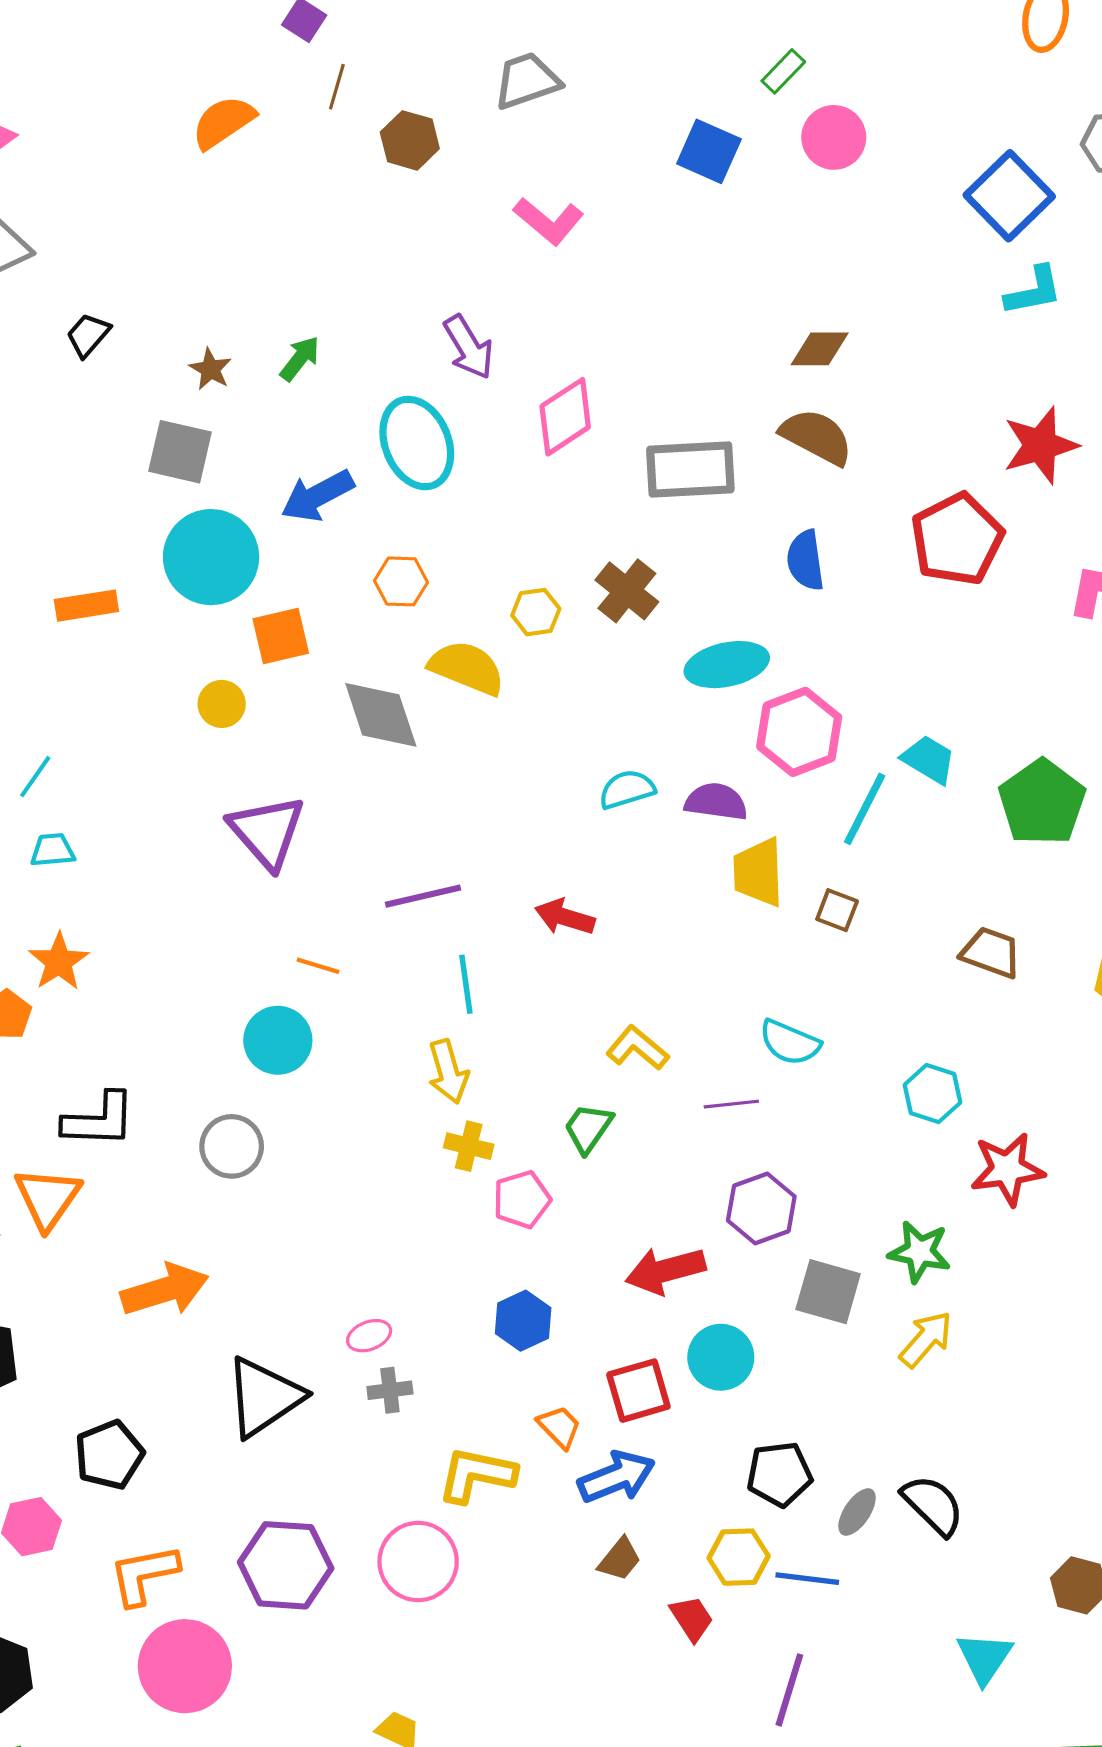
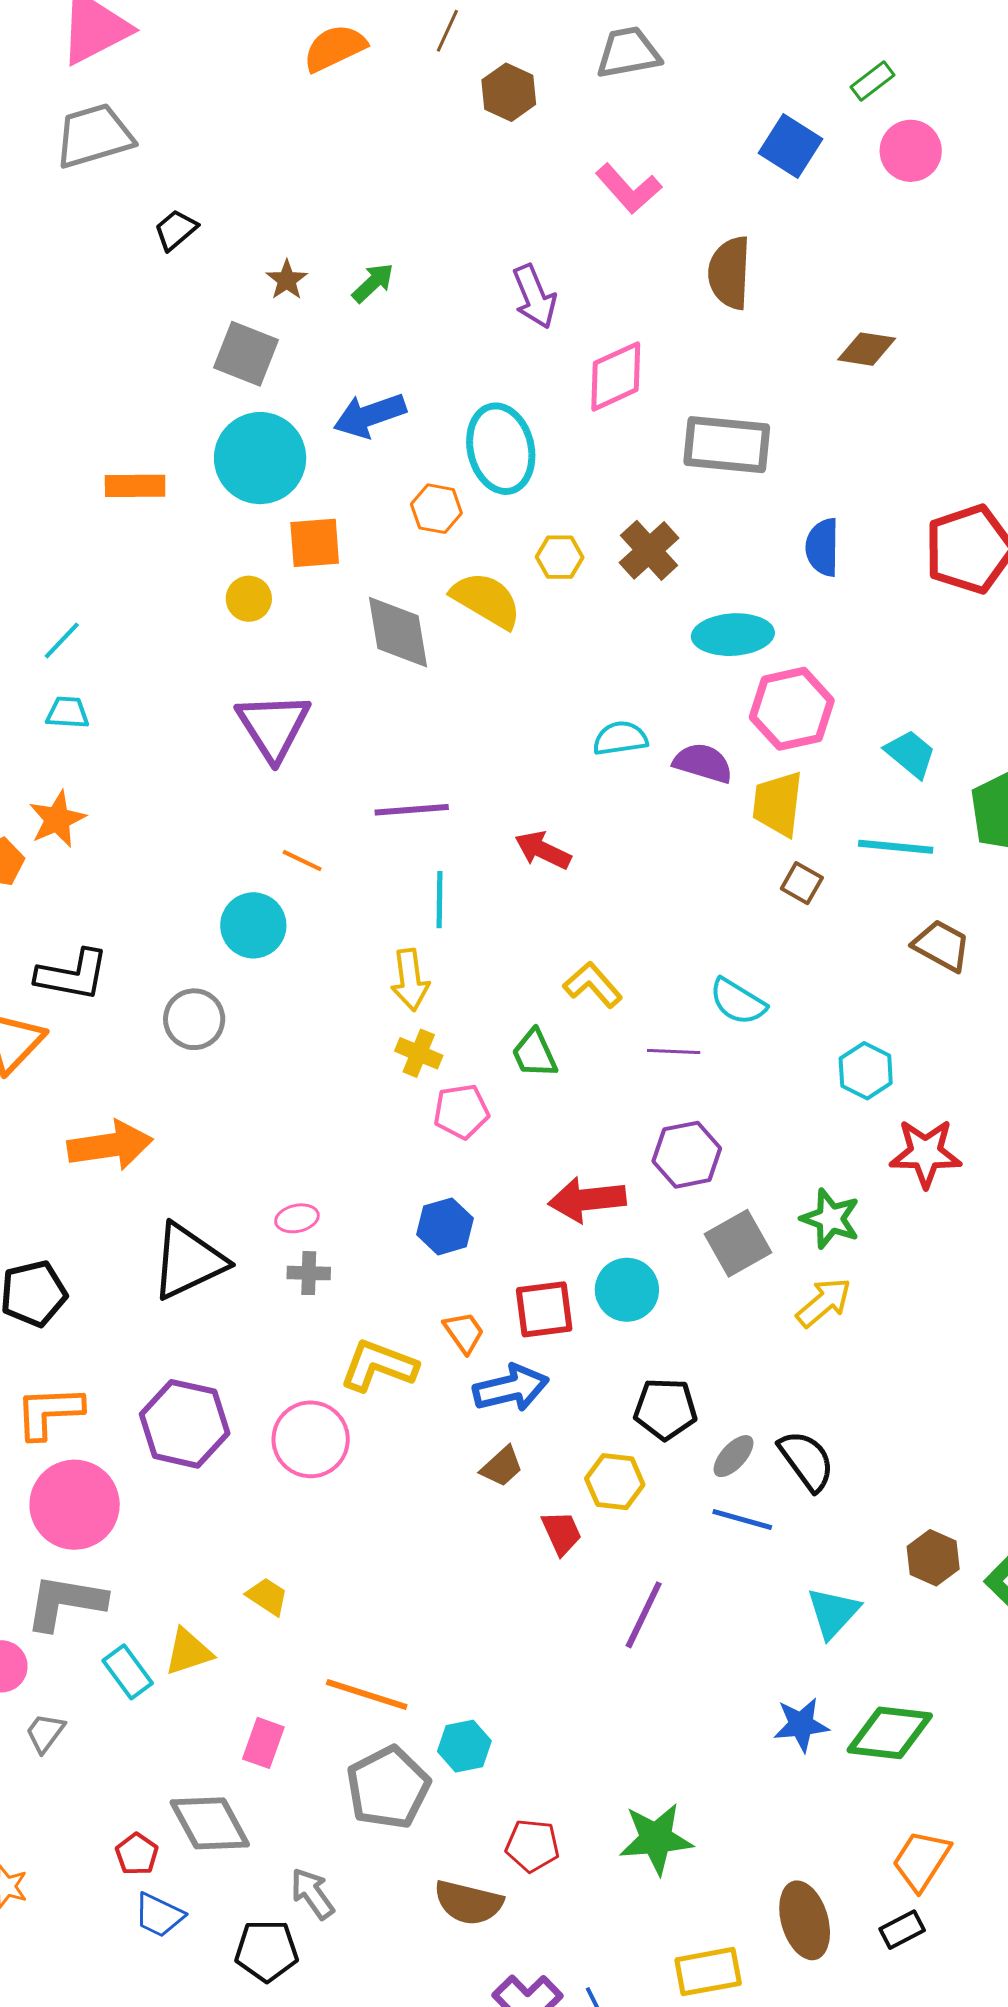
brown semicircle: (817, 437) -> (729, 273), moved, turned -124
cyan ellipse: (417, 443) -> (501, 449), moved
cyan line: (865, 809) -> (896, 847), moved, turned 60
yellow trapezoid: (758, 872) -> (778, 804), moved
green trapezoid: (588, 1128) -> (534, 1054), turned -68
gray square: (828, 1292) -> (738, 1243), turned 36
blue line: (807, 1579) -> (742, 1520), moved

